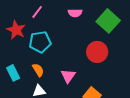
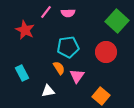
pink semicircle: (75, 13) -> (68, 13), moved
cyan pentagon: (40, 42) -> (68, 47), moved
orange semicircle: (38, 70) -> (59, 68), moved

